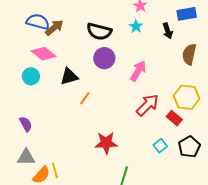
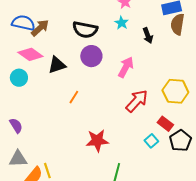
black arrow: (168, 31) -> (148, 35), moved
brown semicircle: (189, 54) -> (178, 24), moved
black triangle: (69, 76) -> (57, 65), moved
red rectangle: (174, 118) -> (165, 124), moved

